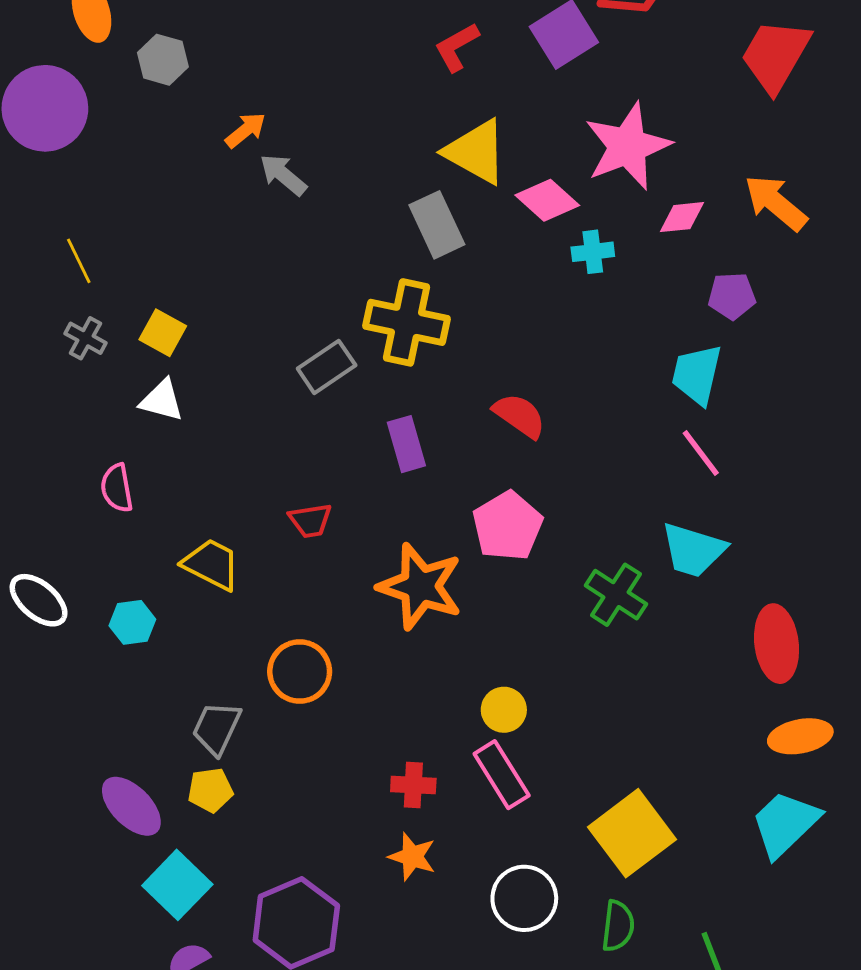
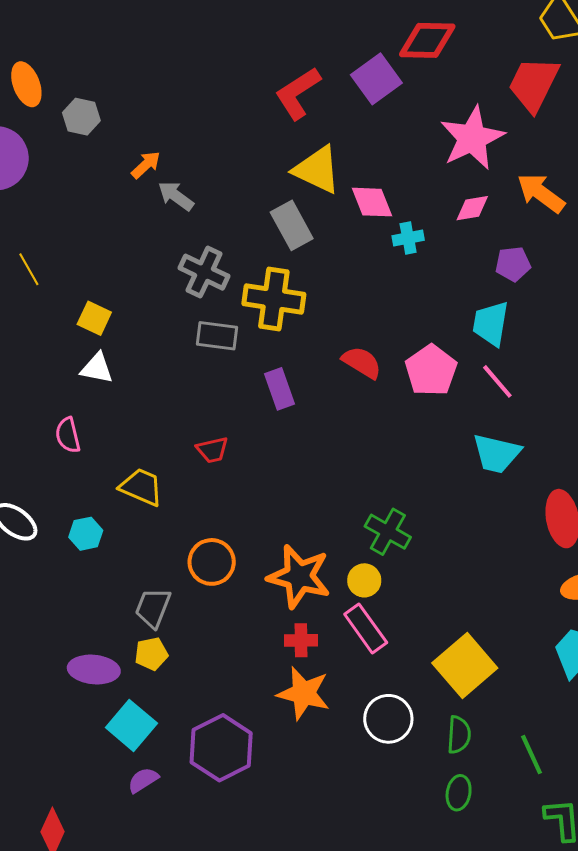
red L-shape: (457, 47) -> (298, 93), size x1.4
pink star: (628, 146) -> (472, 138), moved
pink diamond: (547, 200) -> (372, 202), turned 30
gray cross: (86, 338) -> (204, 272), moved, size x1.6
gray rectangle: (327, 367) -> (217, 336), turned 45
pink pentagon: (508, 526) -> (431, 370), moved
orange star: (420, 586) -> (299, 576), moved
green cross: (616, 595) -> (388, 532), moved
purple ellipse: (131, 806) -> (94, 670), turned -36
orange star: (412, 857) -> (304, 693), size x1.5

